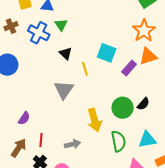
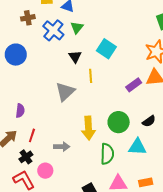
cyan square: (107, 53) -> (106, 49), moved
black semicircle: (143, 104) -> (149, 121), moved
purple semicircle: (24, 118) -> (20, 111), turned -40
cyan triangle: (147, 140) -> (137, 147), moved

